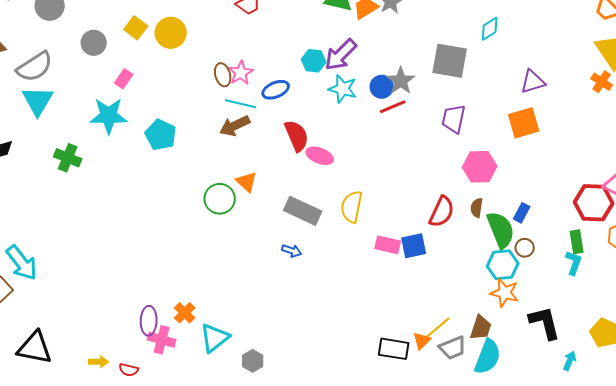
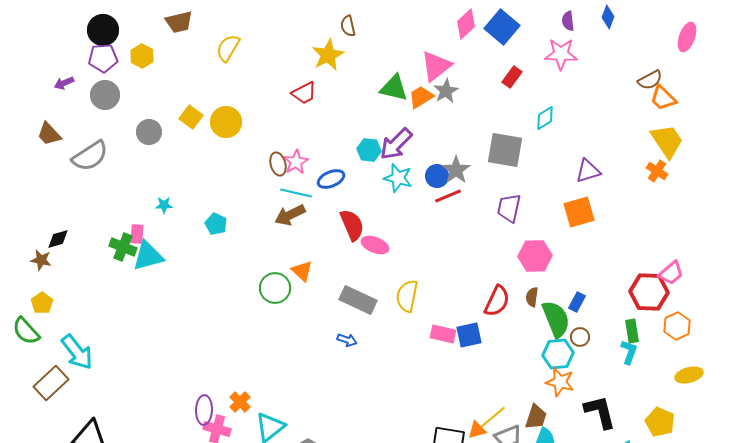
pink rectangle: (124, 79) -> (137, 234), moved, turned -30
cyan triangle: (38, 101) -> (148, 256), moved, turned 44
cyan star: (109, 116) -> (164, 205), size x0.5
cyan pentagon: (161, 135) -> (216, 224), size x0.7
orange triangle: (422, 341) -> (477, 430), turned 30

